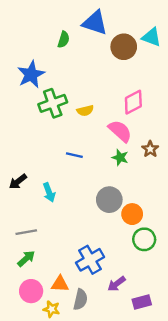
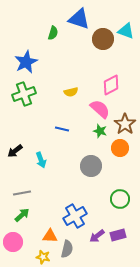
green cross: (53, 103) -> (24, 94), moved
brown star: (150, 149) -> (125, 124), size x1.5
orange circle: (132, 214) -> (120, 148), moved
pink circle: (31, 291) -> (13, 242), moved
purple rectangle: (142, 302) -> (118, 235), moved

